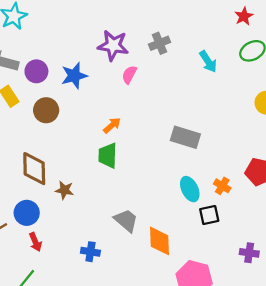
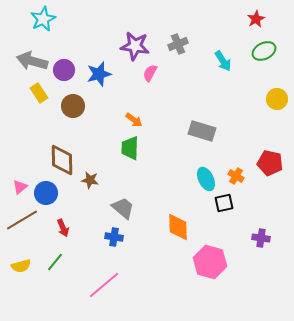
orange arrow: (112, 125) -> (134, 120), turned 78
blue circle: (27, 213) -> (46, 193), moved
gray trapezoid: (126, 220) -> (123, 208), moved

